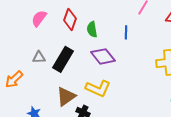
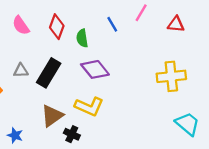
pink semicircle: (39, 18) -> (21, 25), turned -72
blue line: (126, 32) -> (112, 24), moved, turned -32

